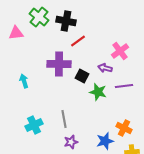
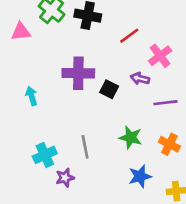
red line: (78, 41) -> (129, 36), moved
green star: (98, 92) -> (131, 137), moved
orange cross: (124, 128) -> (169, 144), moved
purple star: (71, 142) -> (65, 178), moved

